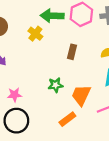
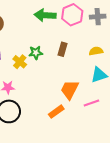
yellow cross: (35, 34) -> (20, 62), moved
green star: (55, 85) -> (36, 53), moved

